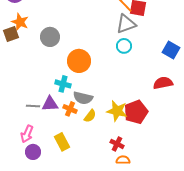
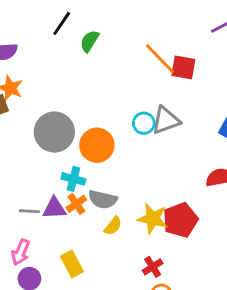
gray triangle: (126, 24) -> (166, 120), moved
gray circle: (50, 37) -> (54, 132), moved, size x1.4
cyan circle: (124, 46) -> (144, 123), moved
orange cross: (70, 109) -> (76, 204), moved, turned 32
red cross: (117, 144) -> (153, 267), turned 32

